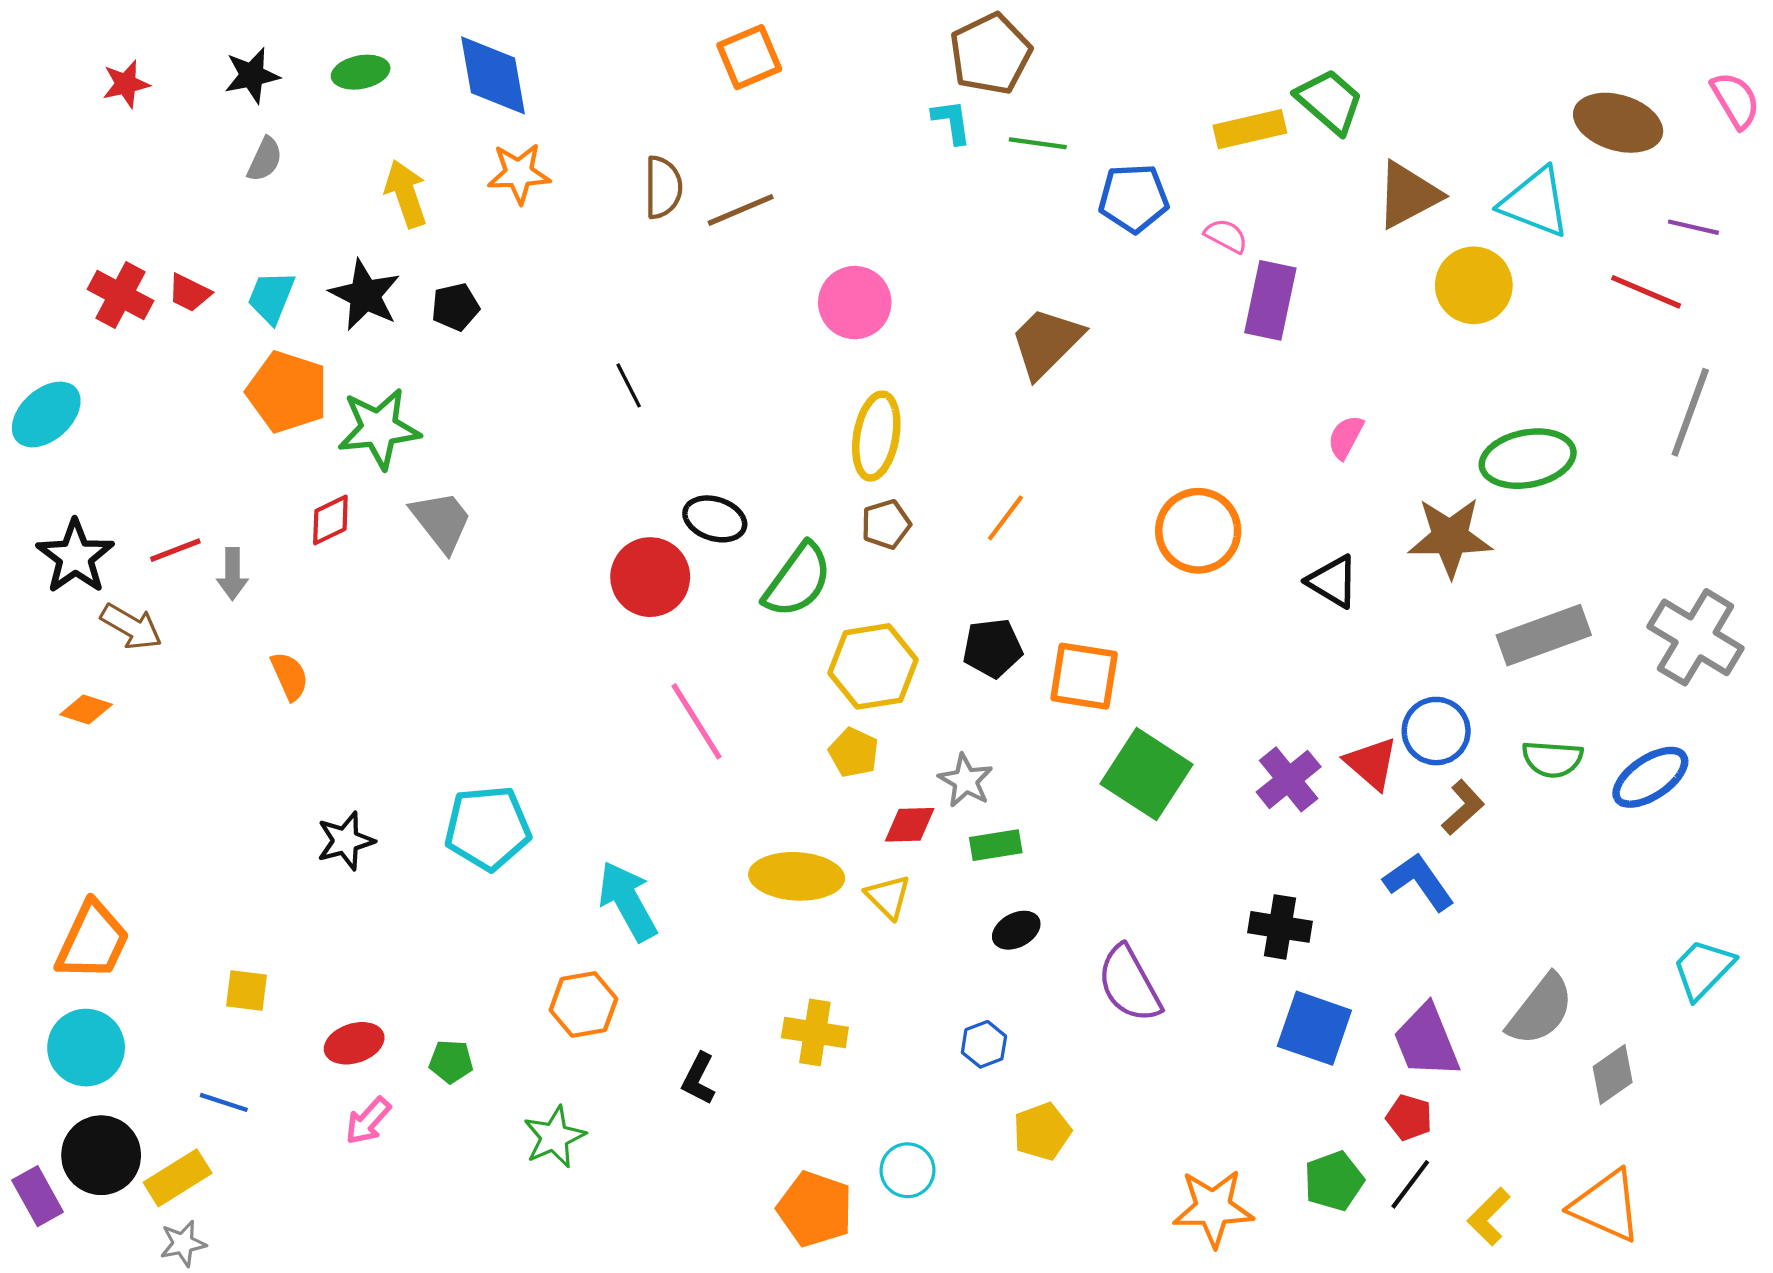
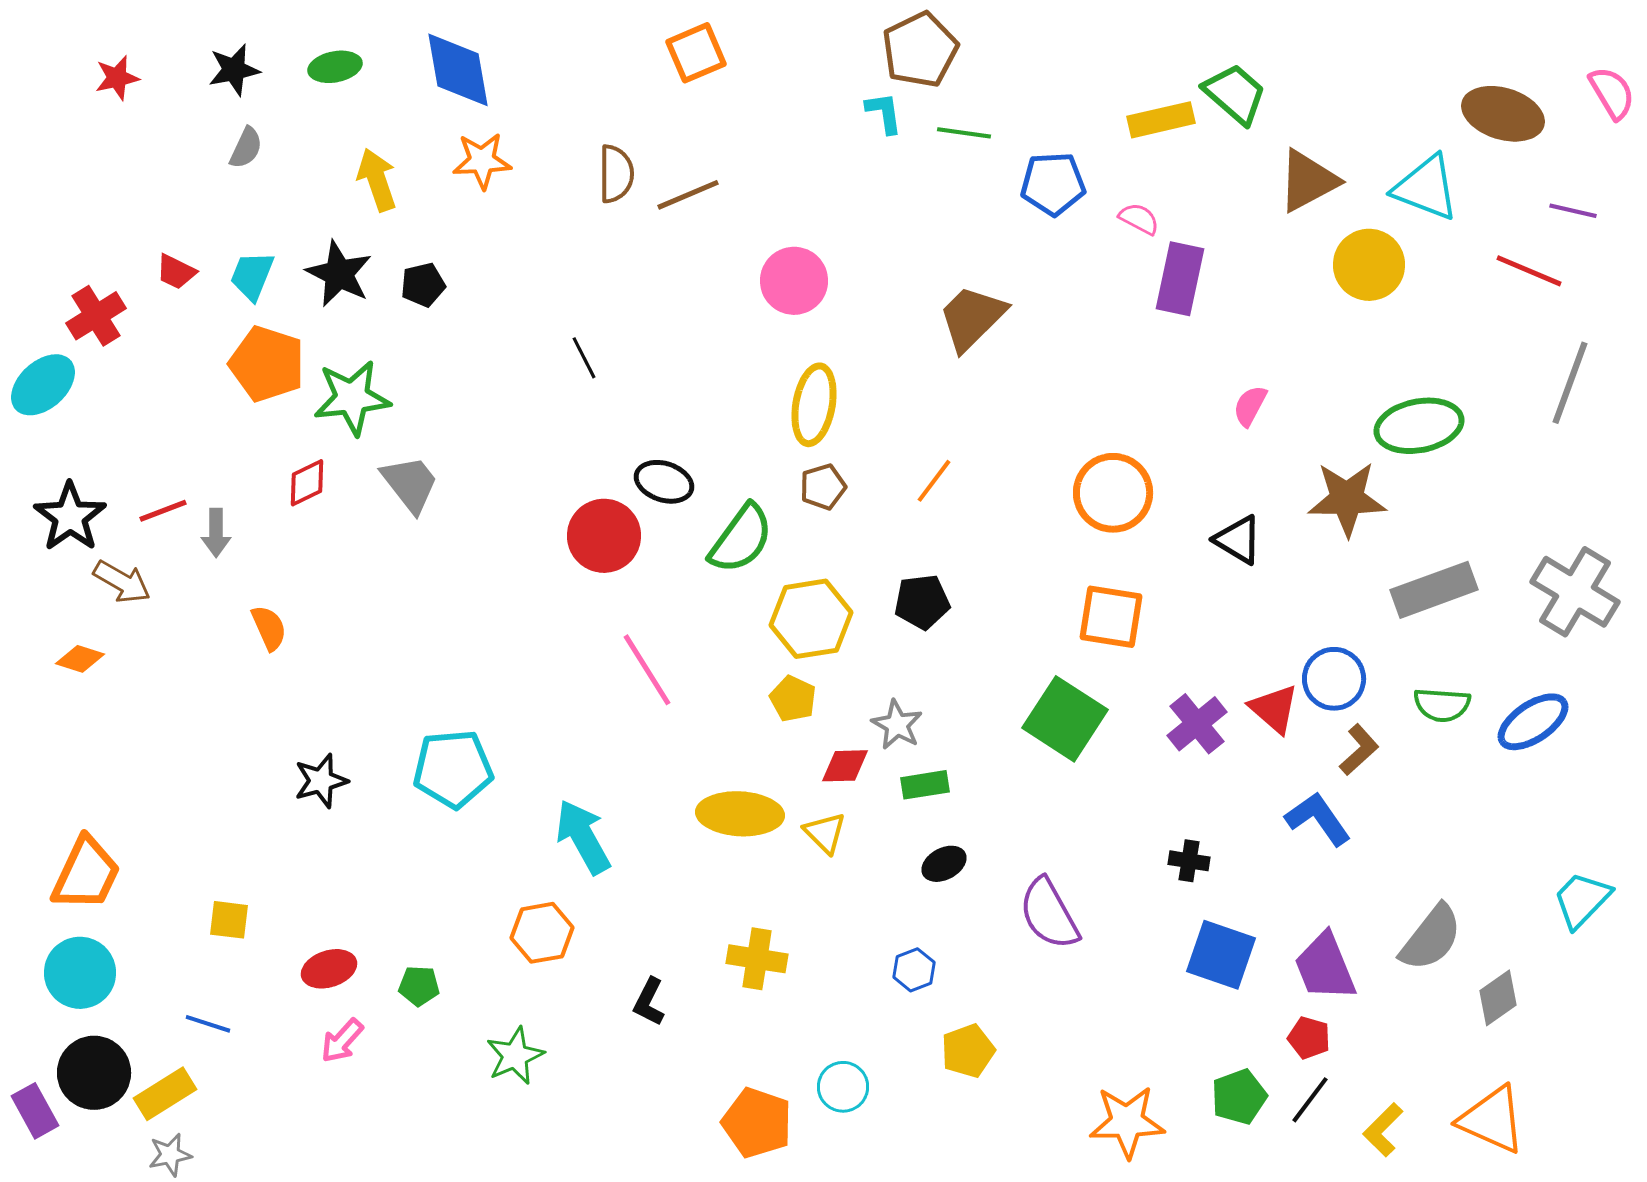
red cross: (120, 295) -> (96, 316), moved, turned 30
orange square: (1084, 676) -> (1111, 617), moved
black cross: (1280, 927) -> (1189, 861), size x0.7

